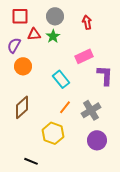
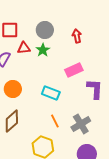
orange circle: (23, 66) -> (13, 89), moved
cyan rectangle: (61, 79) -> (51, 93), turned -30
orange line: (65, 107) -> (55, 121), turned -64

